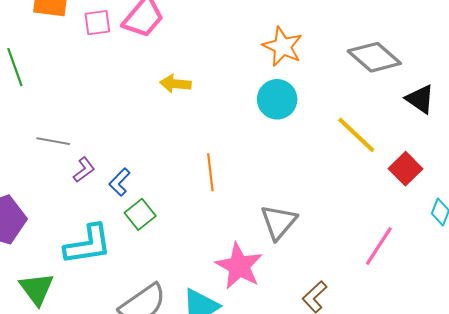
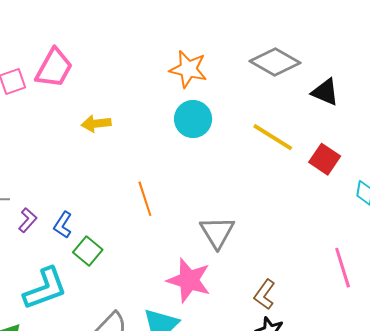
pink line: (379, 246) -> (343, 268), moved, turned -39

